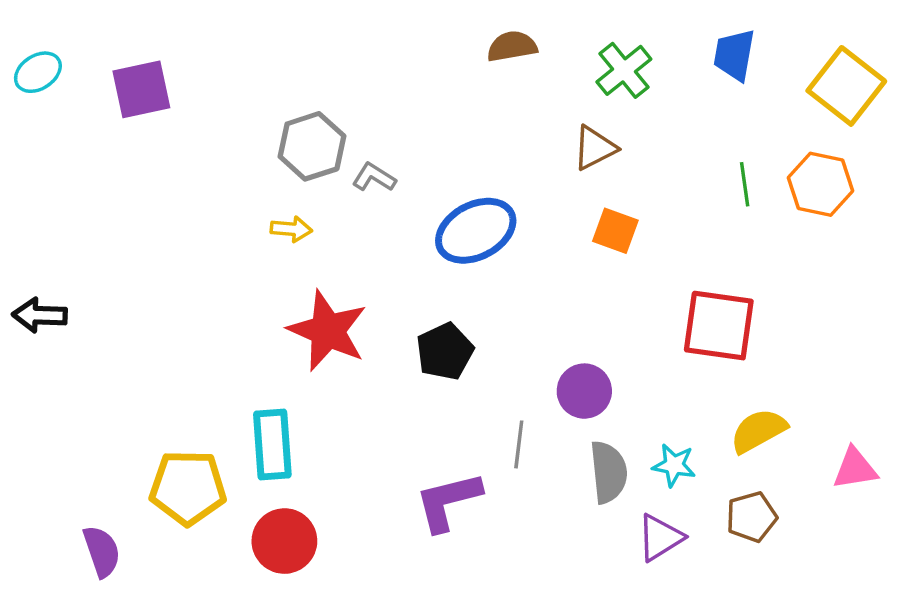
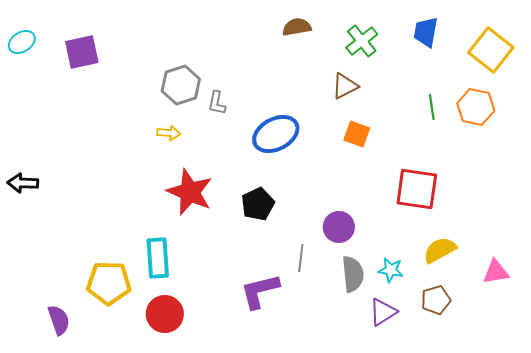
gray L-shape: (374, 177) -> (217, 103), turned -110

